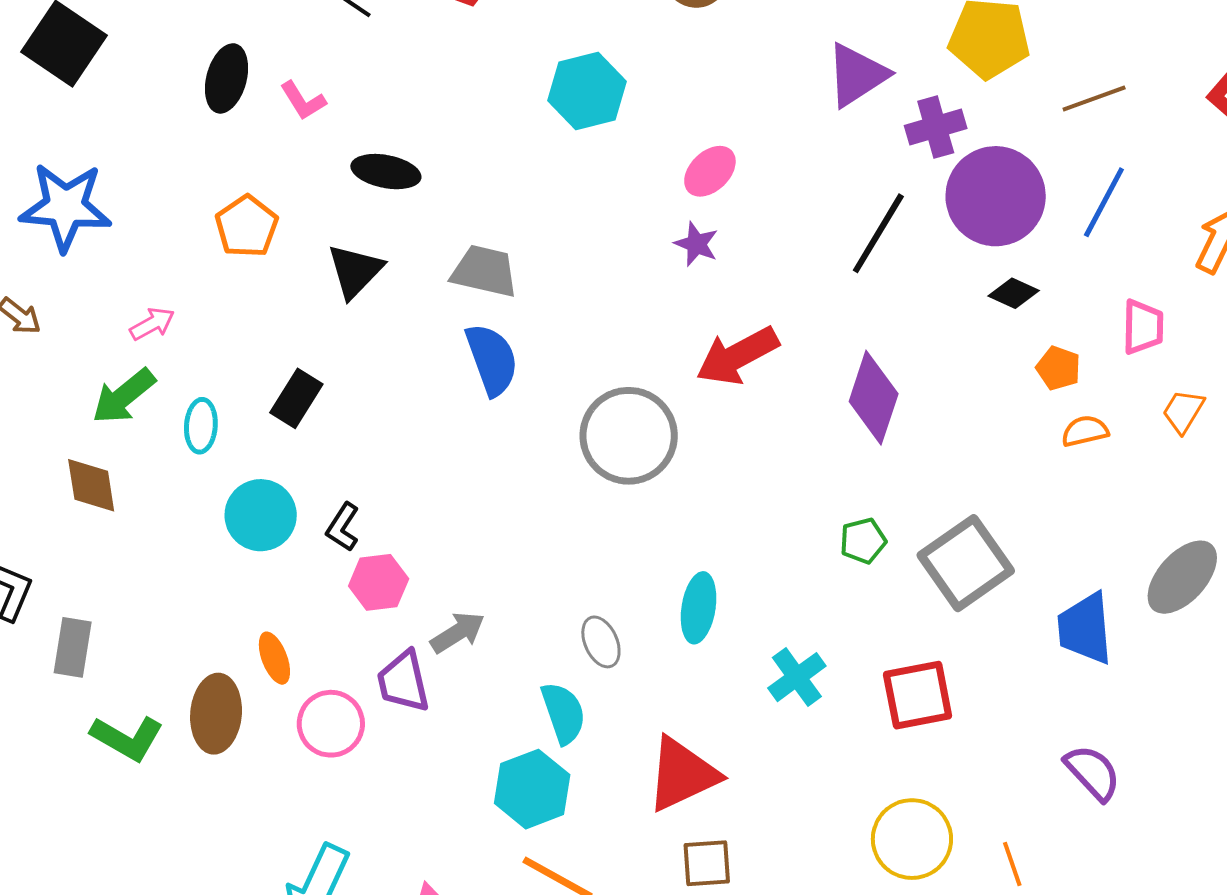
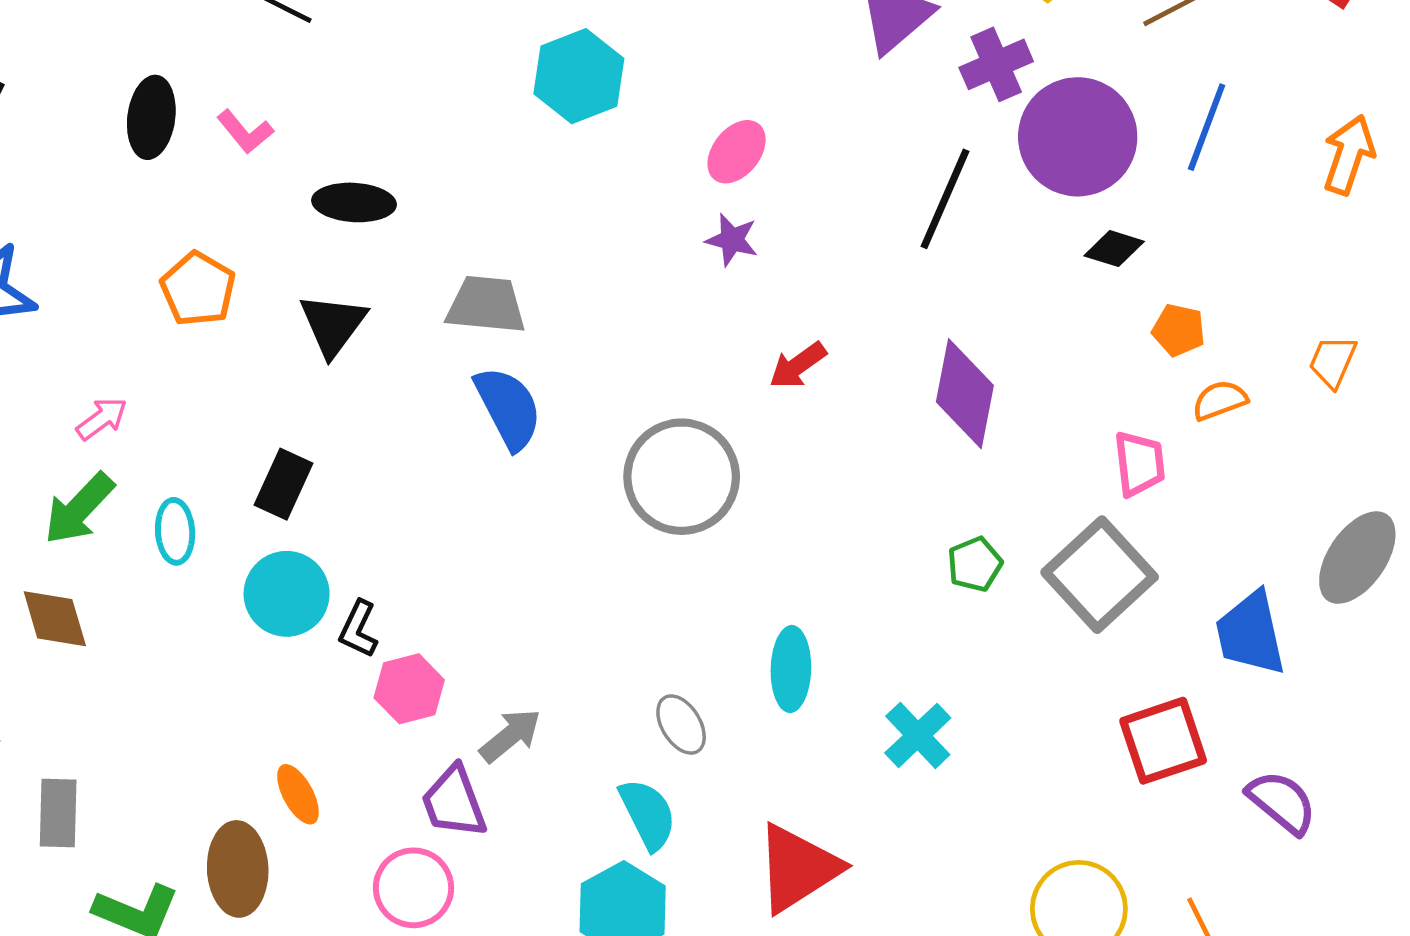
pink trapezoid: (1143, 327) -> (1139, 464), moved
red arrow: (737, 356) -> (798, 365), size x0.6
cyan circle: (261, 515) -> (287, 594), moved
red square: (918, 695) -> (1163, 741), moved
pink circle: (331, 724) -> (414, 888), moved

